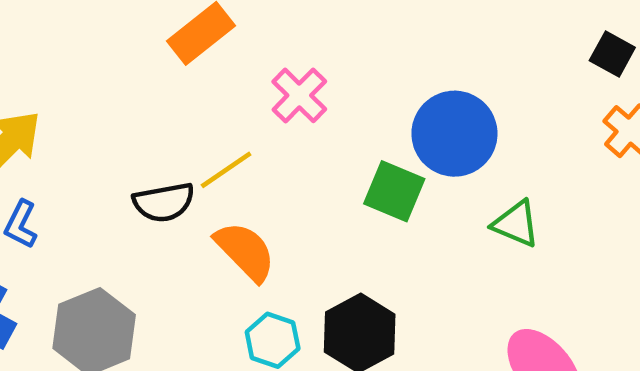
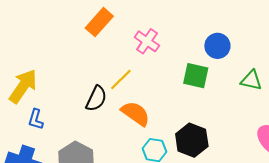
blue circle: (454, 134) -> (217, 46), size x0.7
black semicircle: (164, 202) -> (96, 99), turned -44

